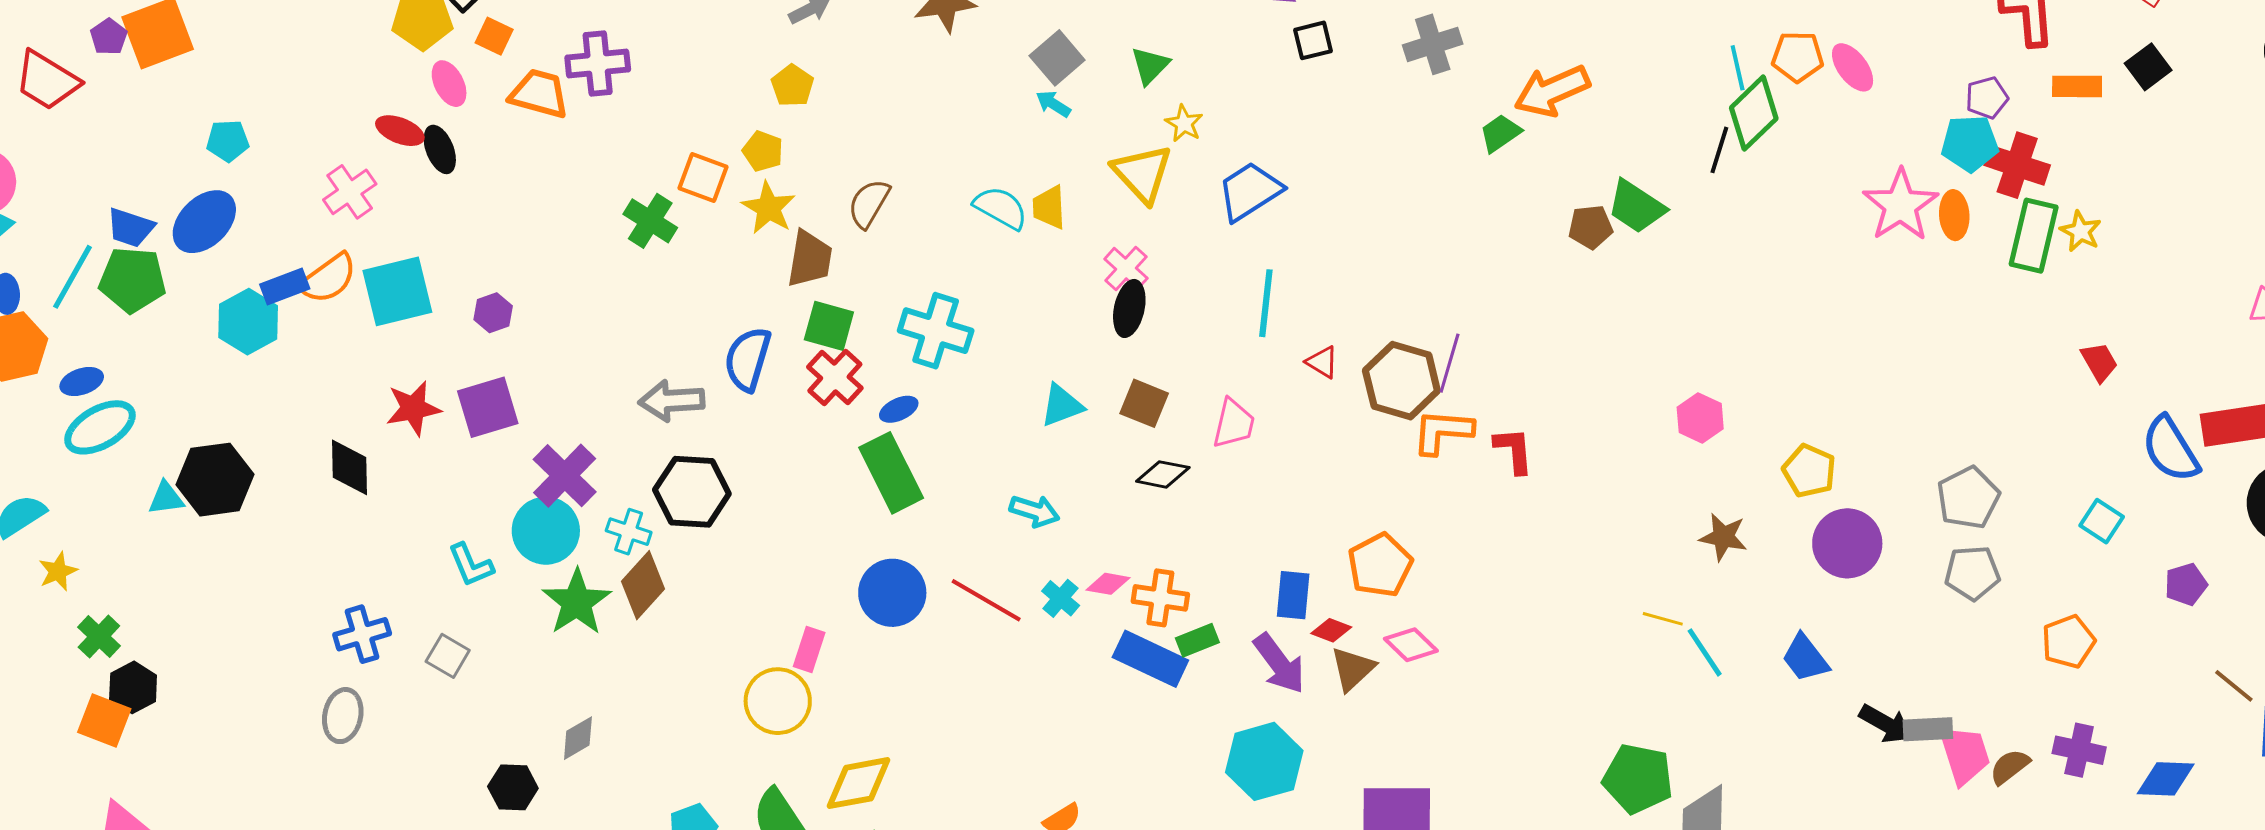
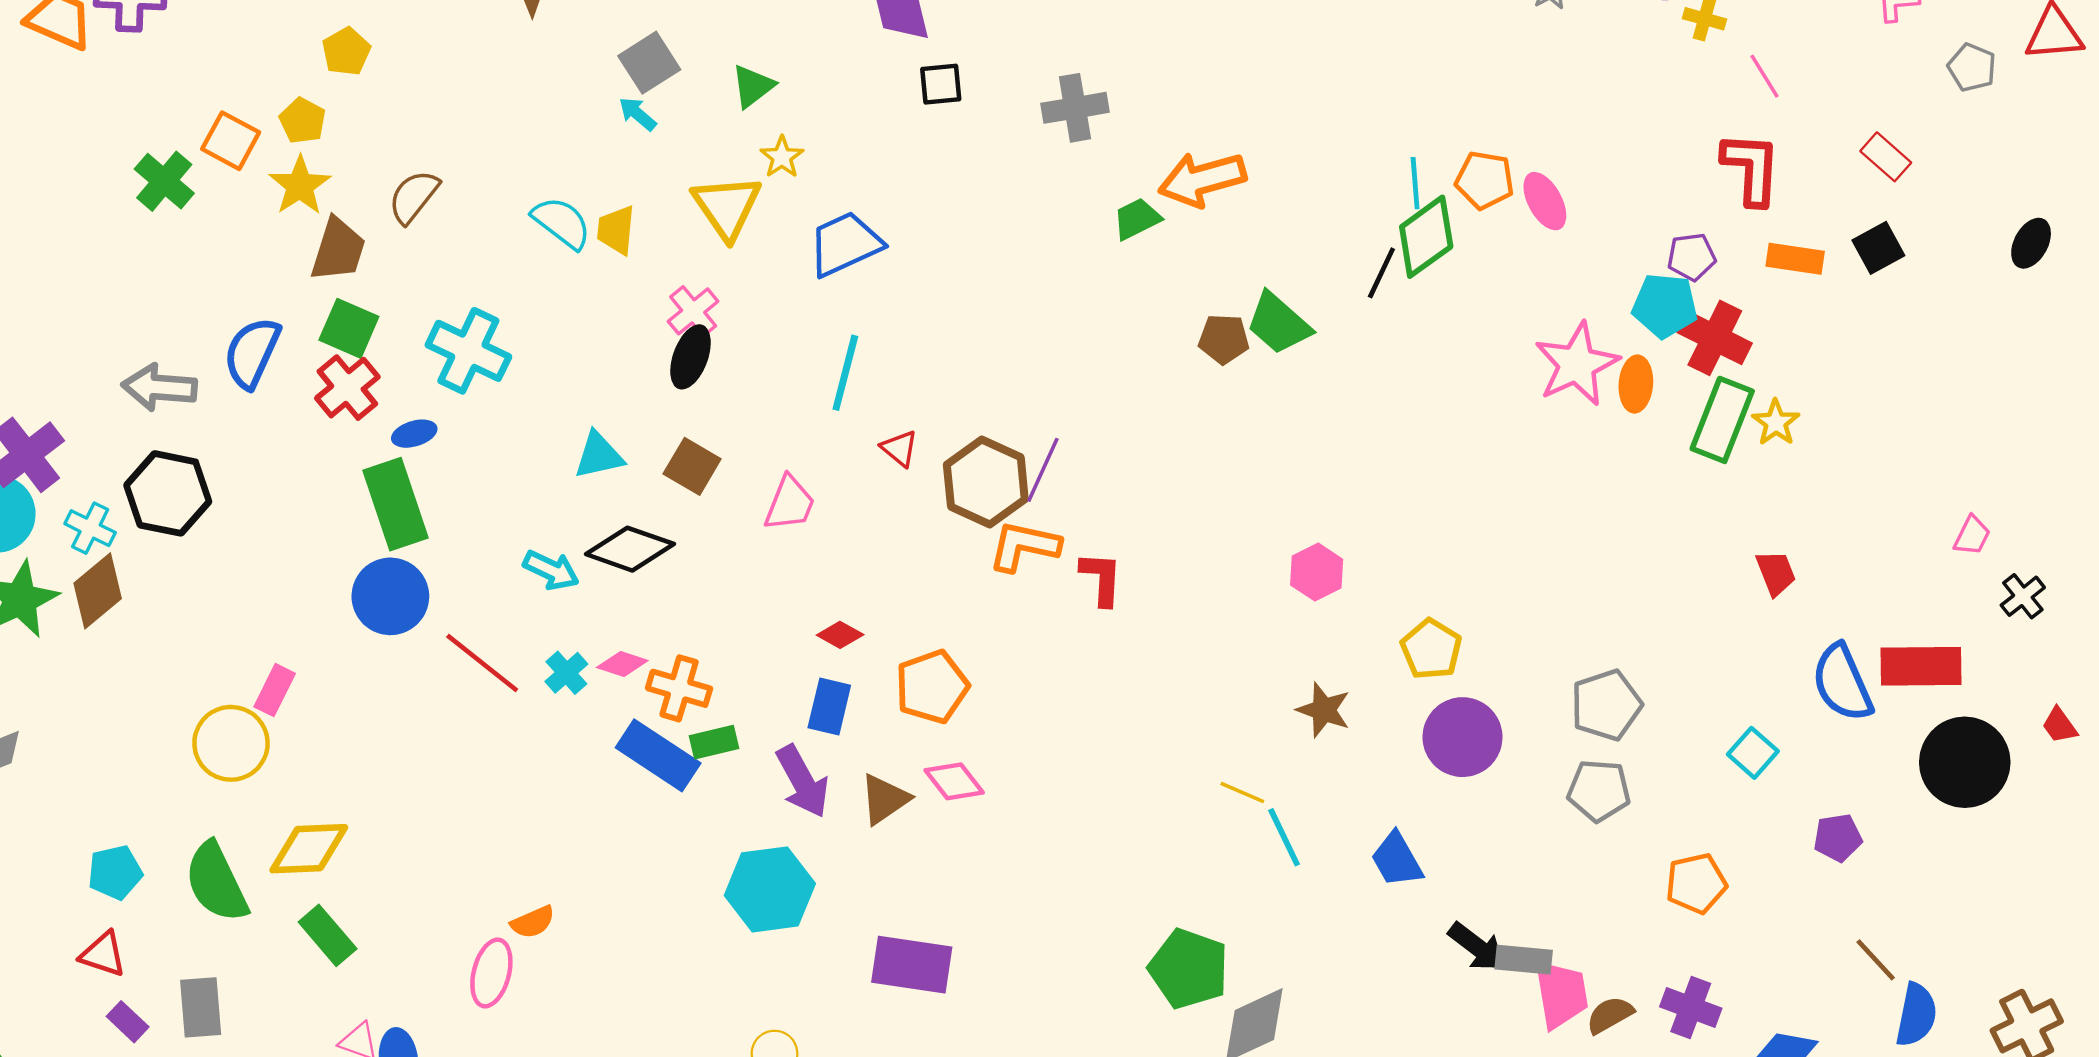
black diamond: (1163, 474) -> (630, 549), moved, size x1.4
blue circle: (892, 593) -> (390, 596), moved
red diamond: (1331, 630) -> (840, 635), moved

